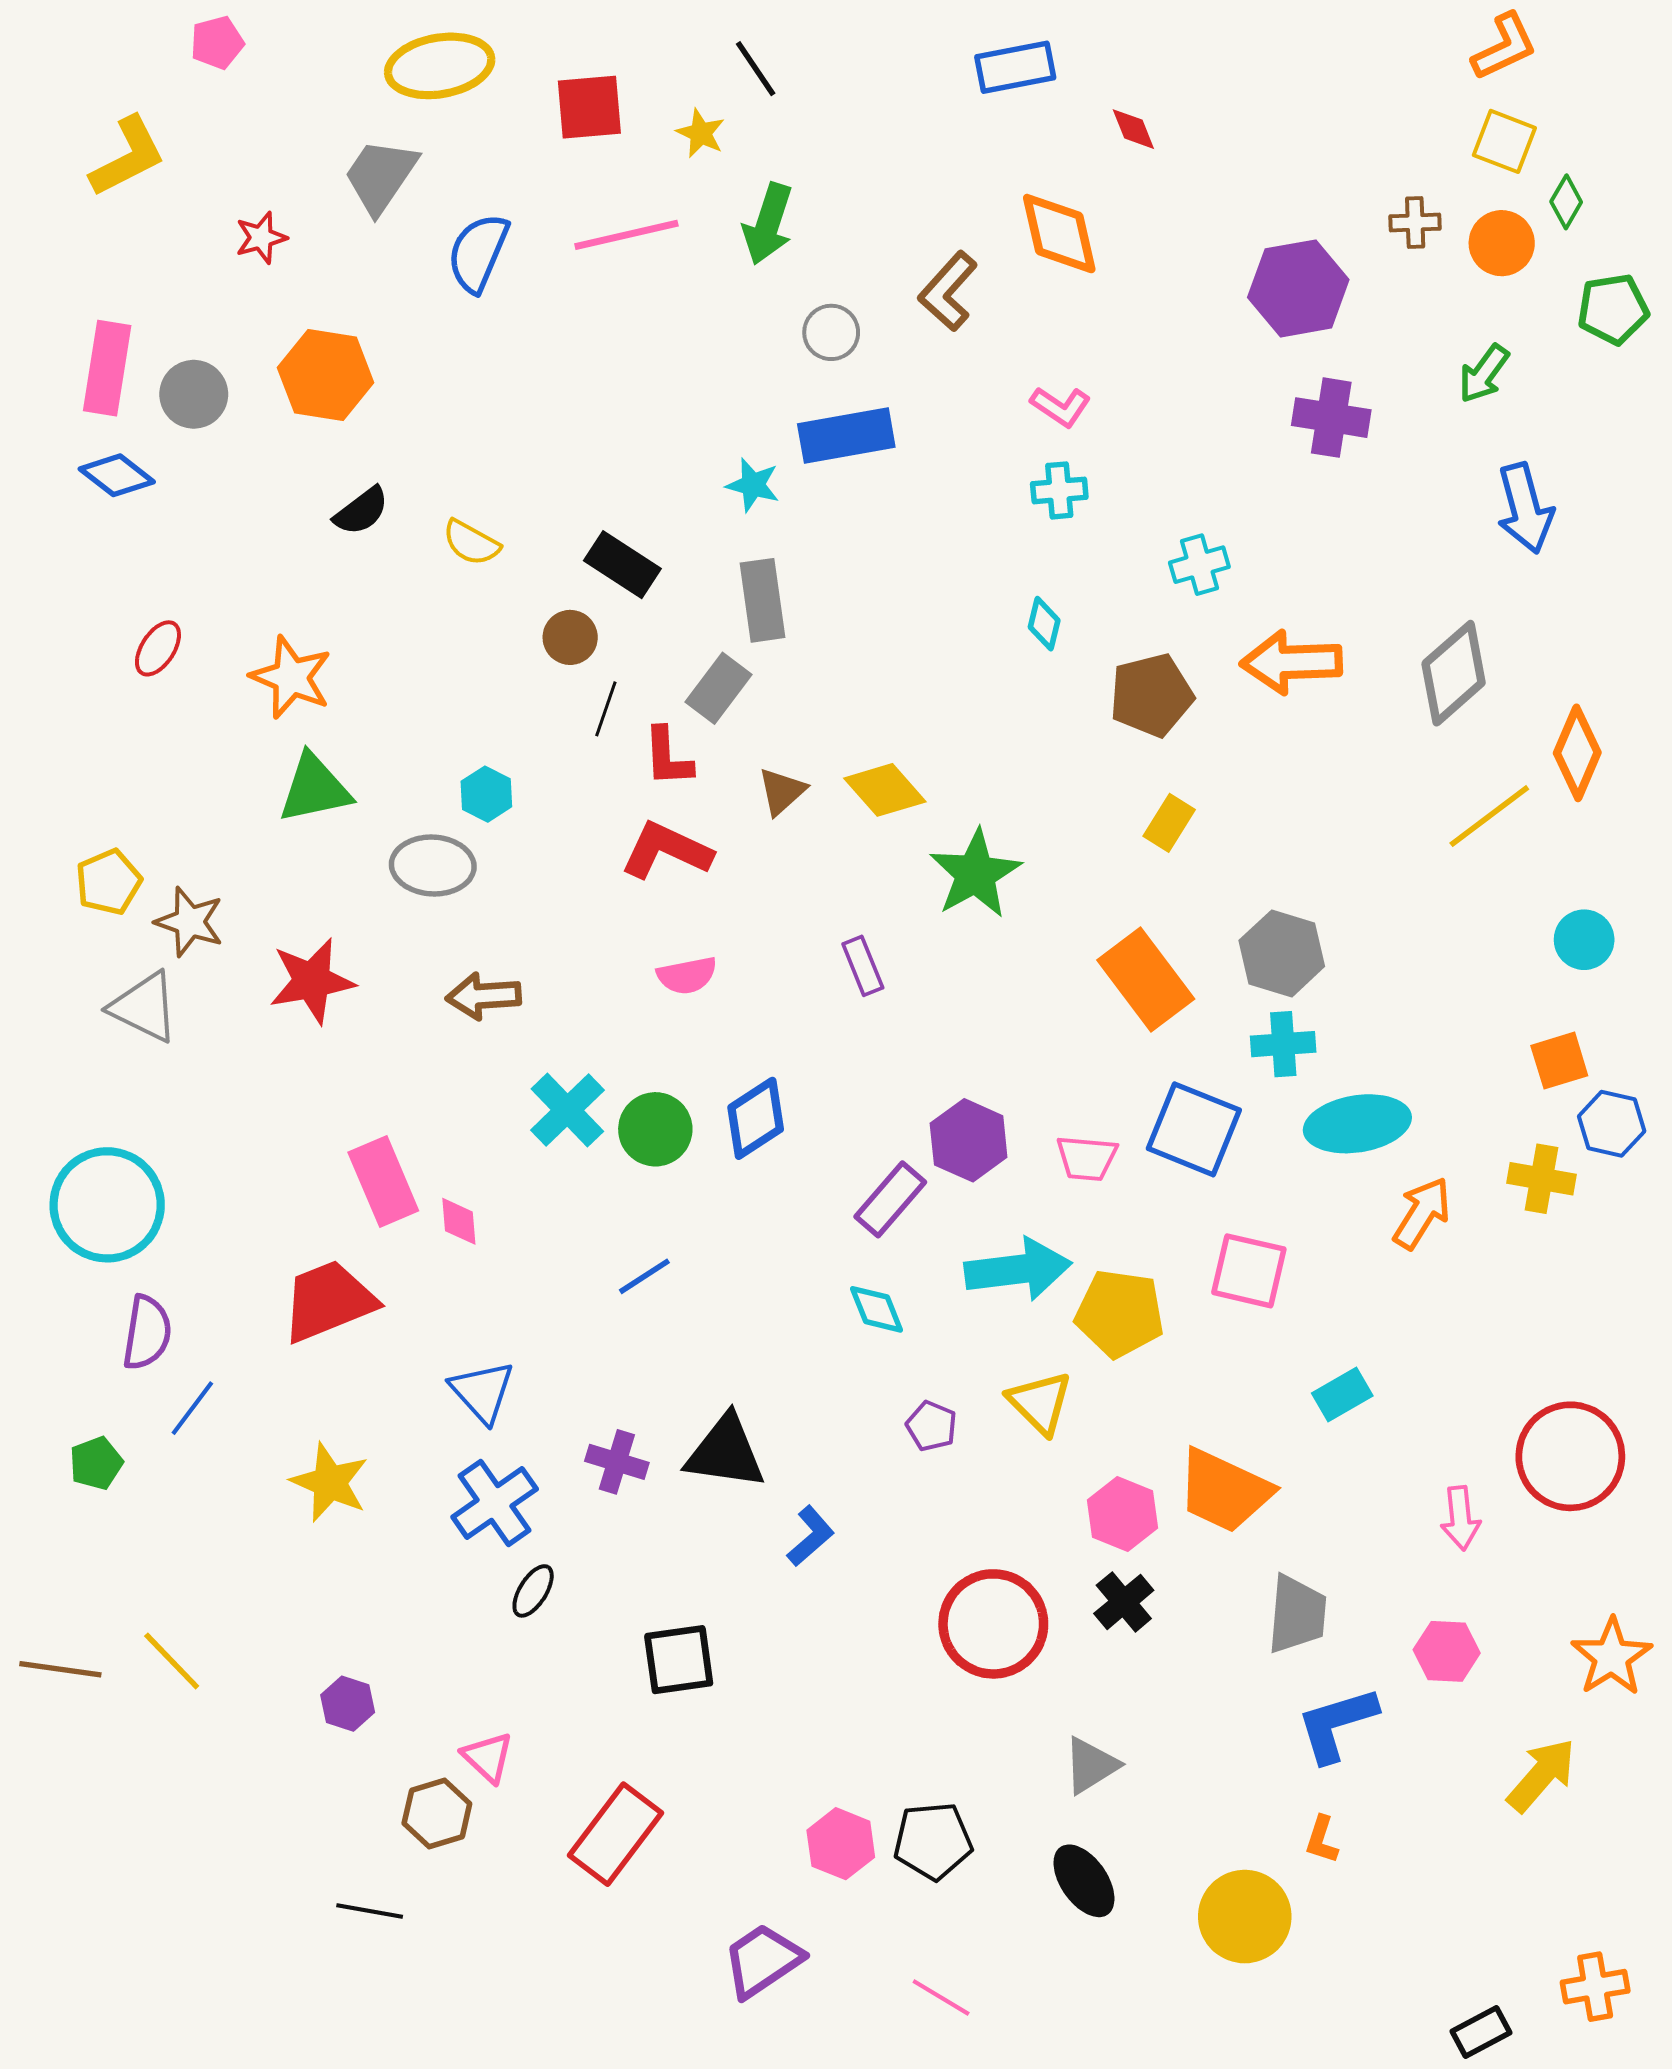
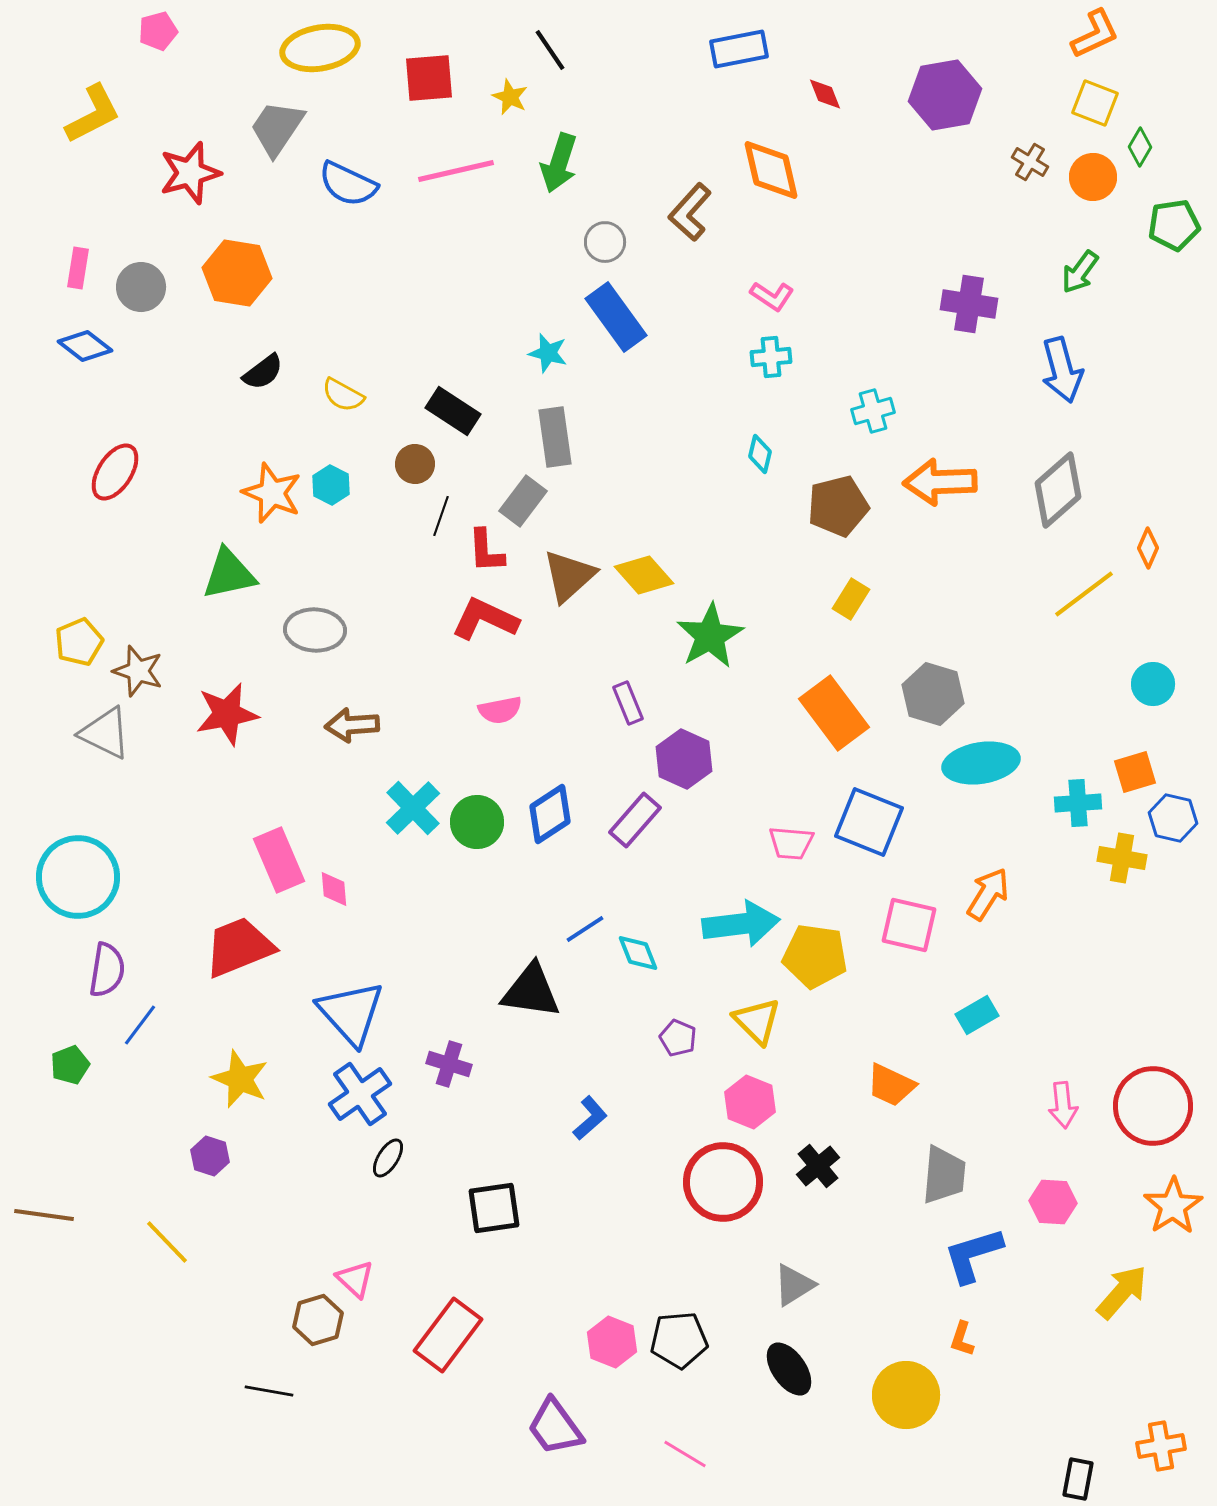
brown cross: (1415, 223) -> (1030, 162), turned 33
red star: (261, 238) -> (190, 173), size x1.6
blue semicircle: (478, 253) -> (348, 184), turned -88
purple hexagon: (1298, 288) -> (945, 95), moved
pink rectangle: (107, 368) -> (78, 268), size x0.6
blue rectangle: (846, 435) -> (616, 317), turned 64
blue arrow: (1525, 508) -> (1062, 370), moved
red ellipse: (158, 648) -> (115, 472), size x1.4
orange star: (291, 677) -> (272, 493), moved
orange diamond: (1577, 753) -> (1148, 548), size x0.6
brown triangle: (782, 791) -> (569, 576), size x1.5
cyan hexagon: (486, 794) -> (331, 485), moved
cyan cross: (1283, 1044) -> (1078, 803), moved
cyan ellipse: (1357, 1124) -> (981, 763), moved
purple hexagon: (969, 1140) -> (684, 759), moved
purple rectangle: (890, 1199) -> (635, 820), moved
orange arrow: (1422, 1213) -> (988, 894), moved
blue line: (644, 1276) -> (585, 929), moved
blue triangle: (482, 1392) -> (351, 1013), size x1.4
black triangle: (725, 1452) -> (531, 991), moved
red circle: (1570, 1456) -> (1153, 1106), moved
orange trapezoid: (1224, 1491) -> (891, 1085), size x0.7
pink hexagon: (1122, 1514) -> (750, 1102), moved
yellow line: (172, 1661) -> (167, 1242), moved
purple hexagon: (348, 1704) -> (210, 1156), moved
purple trapezoid: (762, 1961) -> (555, 1427), turned -92
black rectangle: (1481, 2032) -> (1078, 1479), turned -51

